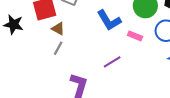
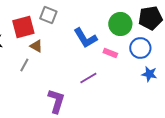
gray line: (58, 48) -> (24, 65), moved

